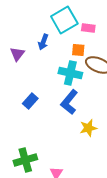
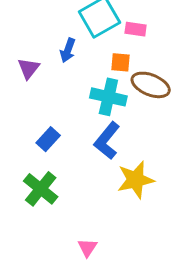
yellow star: (88, 128) -> (136, 180), size x1.4
green cross: (25, 160) -> (41, 189), moved, turned -35

